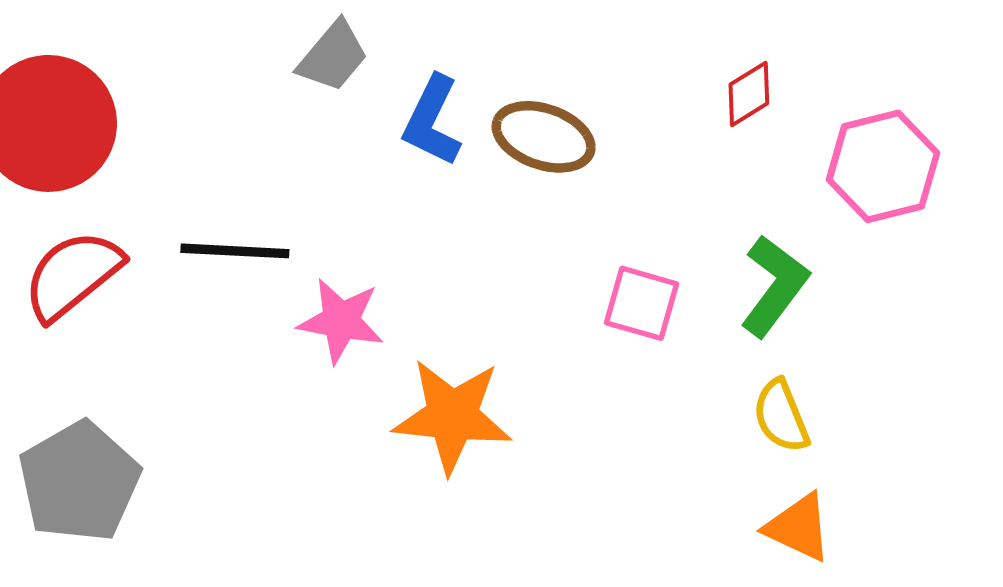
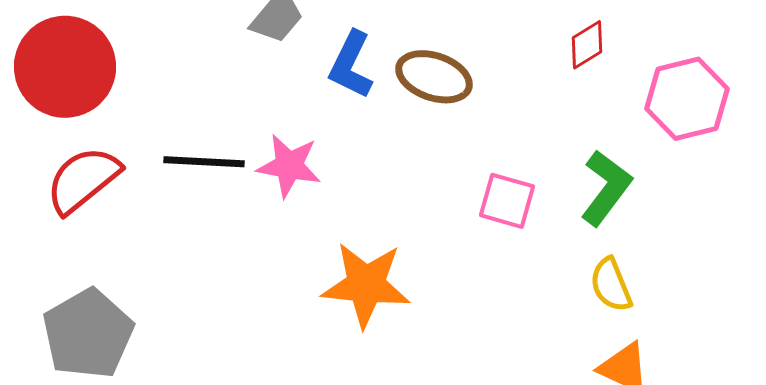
pink star: (341, 321) -> (289, 166), moved

